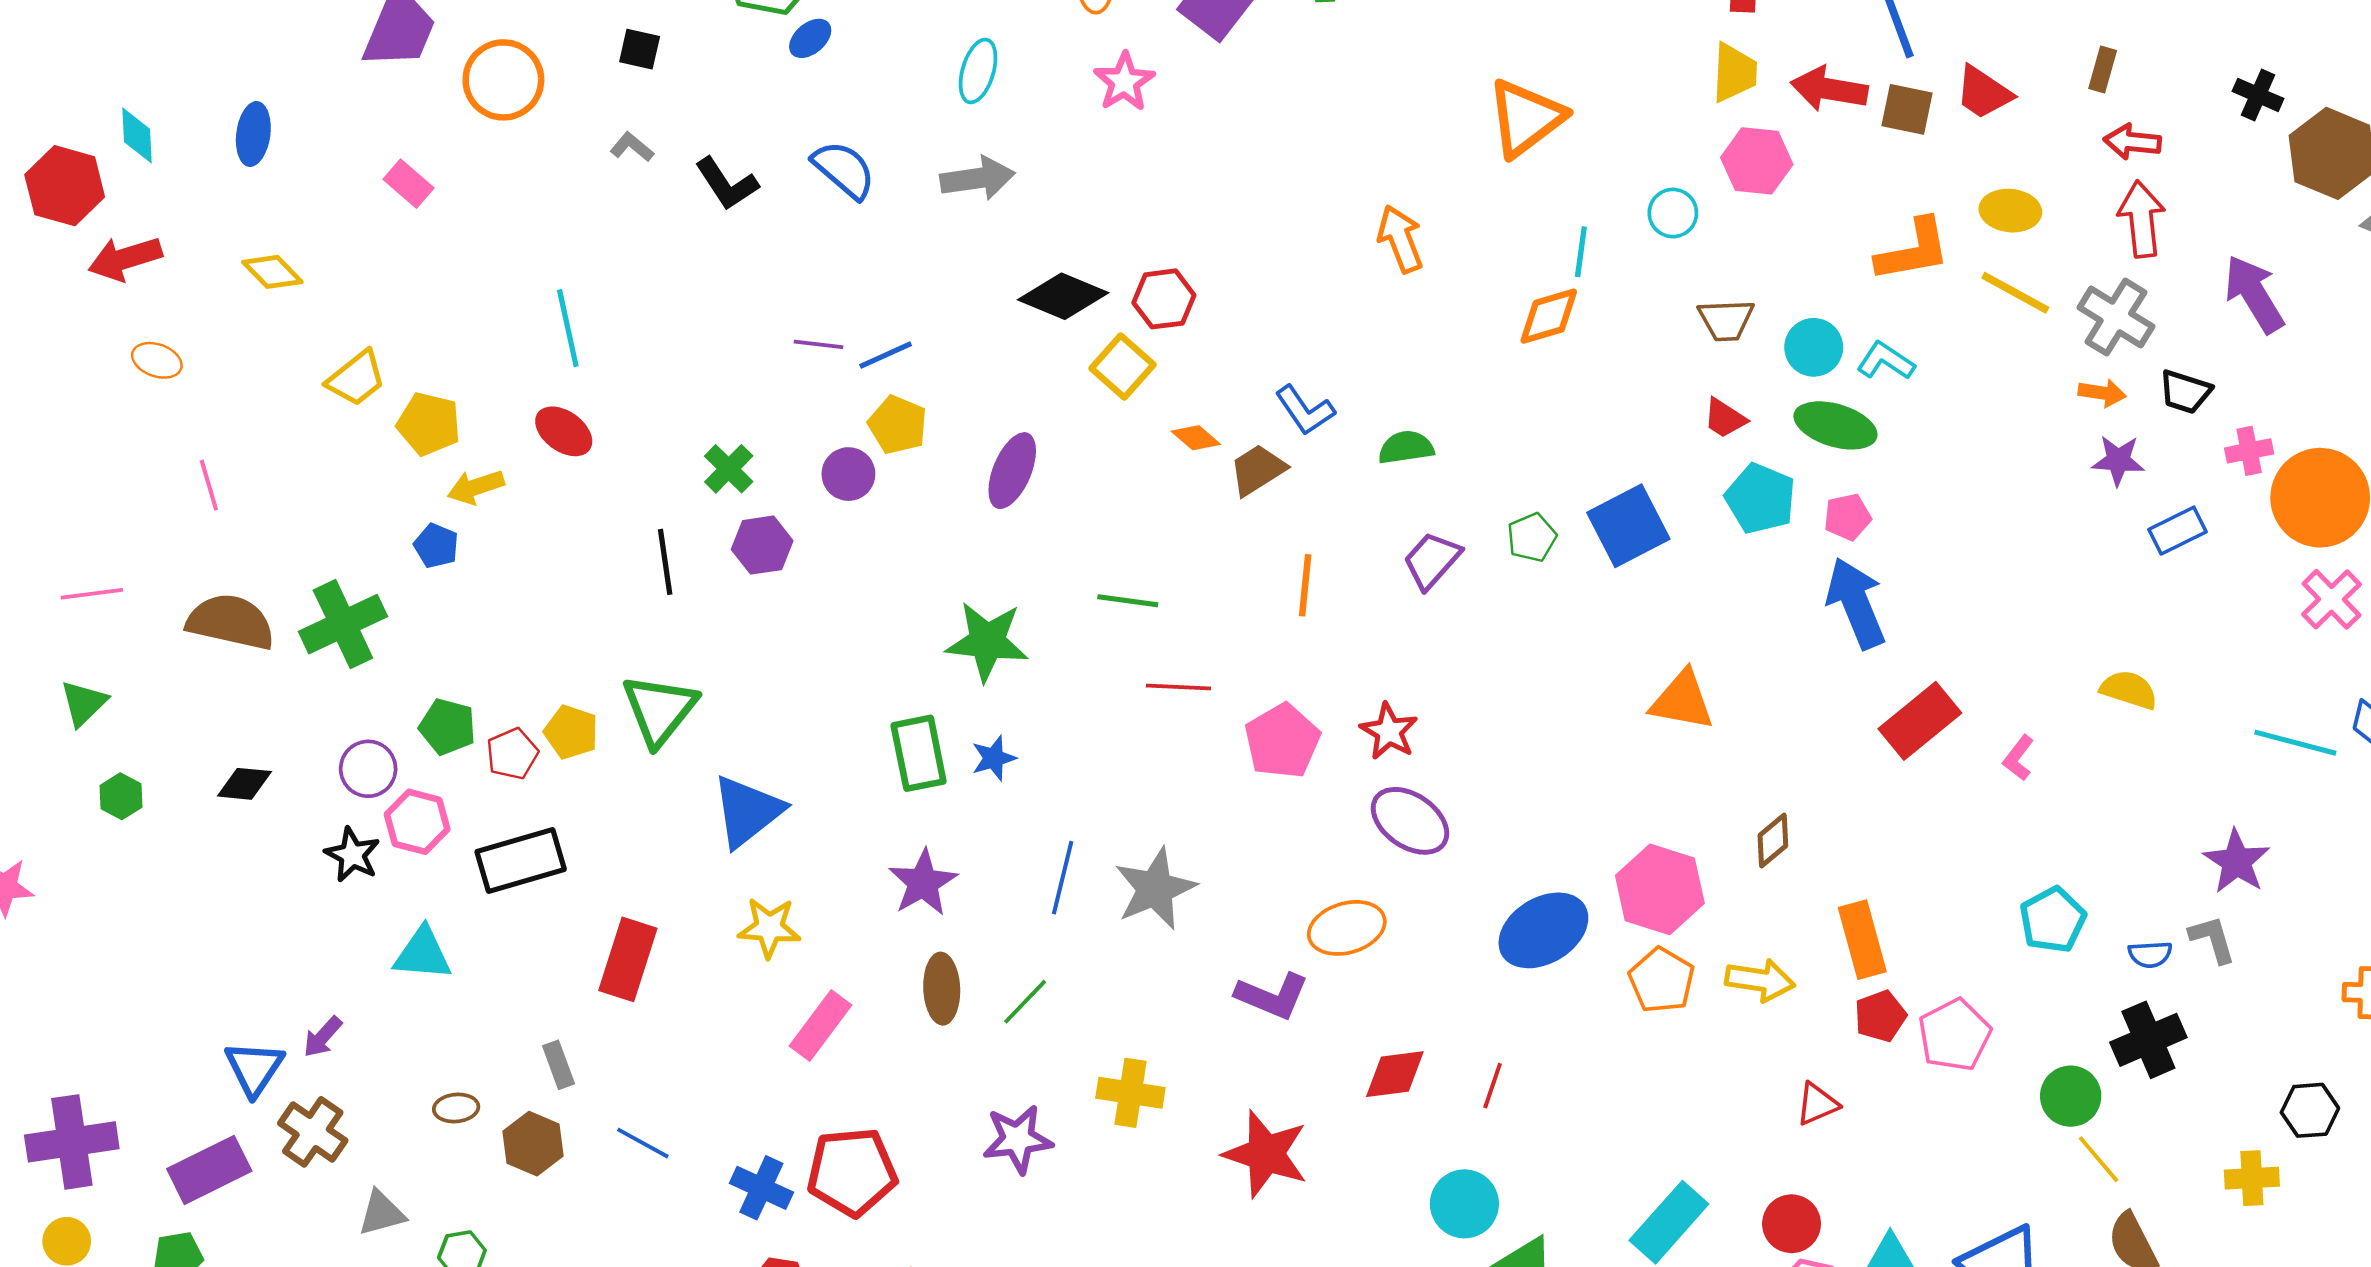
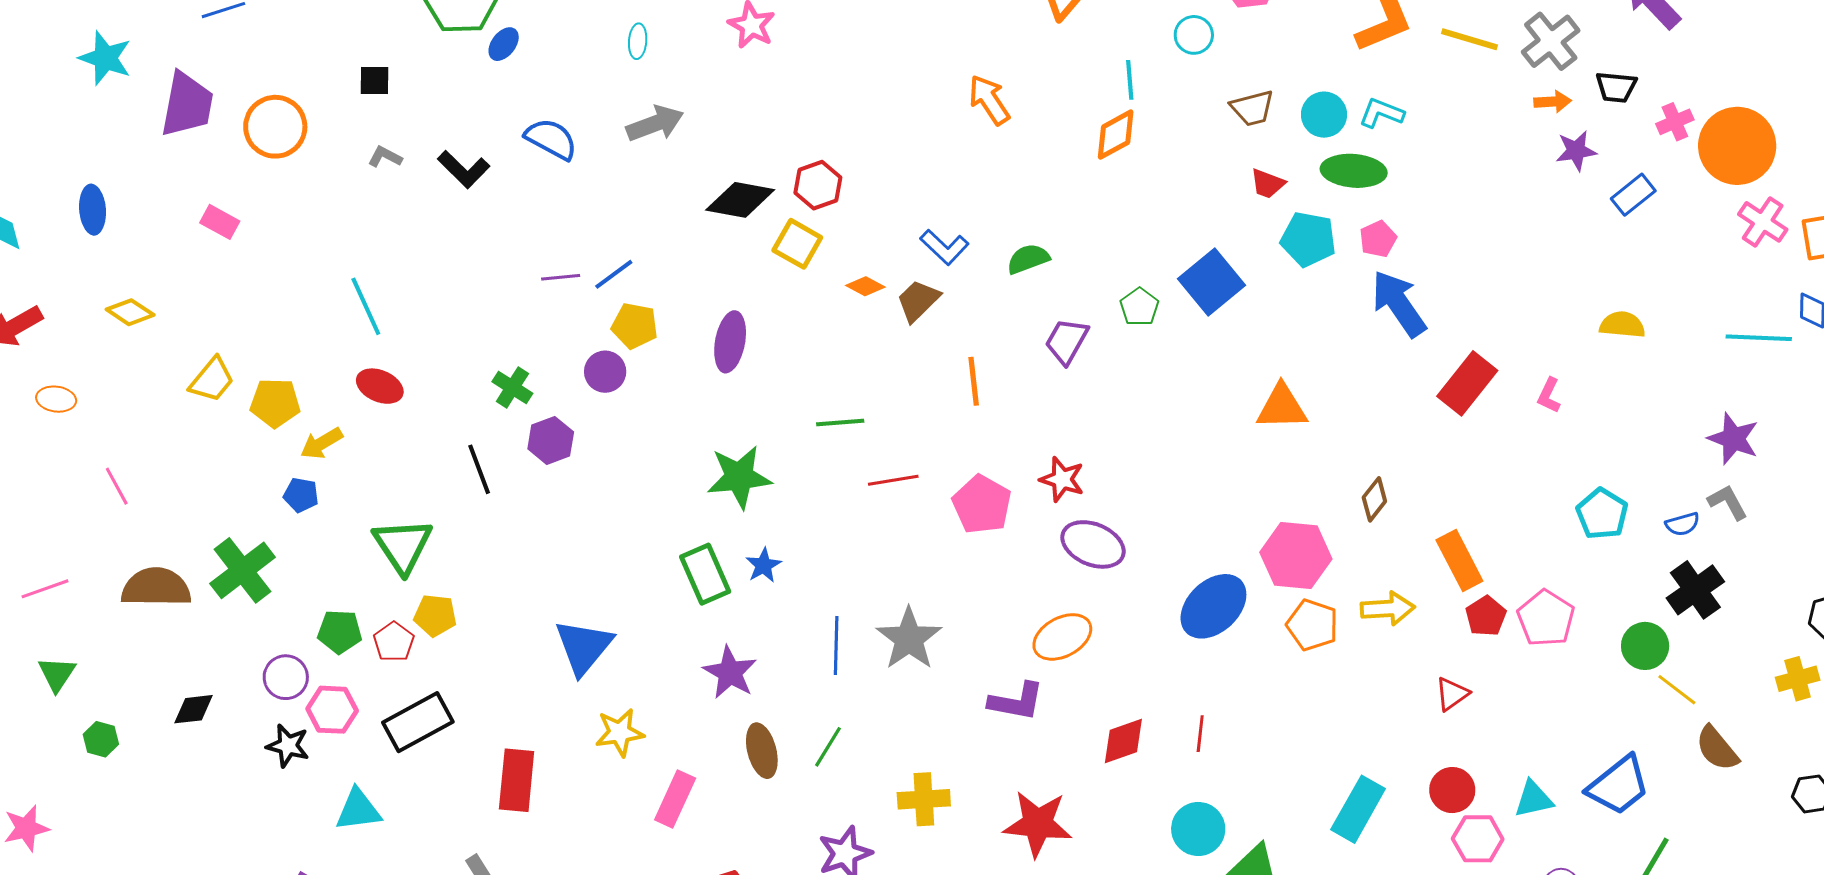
cyan ellipse: (978, 71) -> (638, 41), size x0.7
gray cross: (2116, 317) -> (1551, 41), turned 32
green triangle: (659, 710) -> (403, 545), moved

